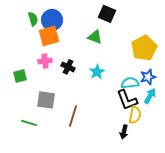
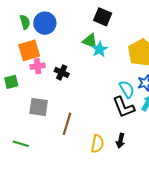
orange square: (49, 36) -> (29, 50), moved
cyan star: (97, 72) -> (99, 49), moved
cyan semicircle: (130, 83) -> (127, 89), turned 66
yellow semicircle: (135, 115) -> (97, 144), moved
green line: (29, 123) -> (21, 144), moved

